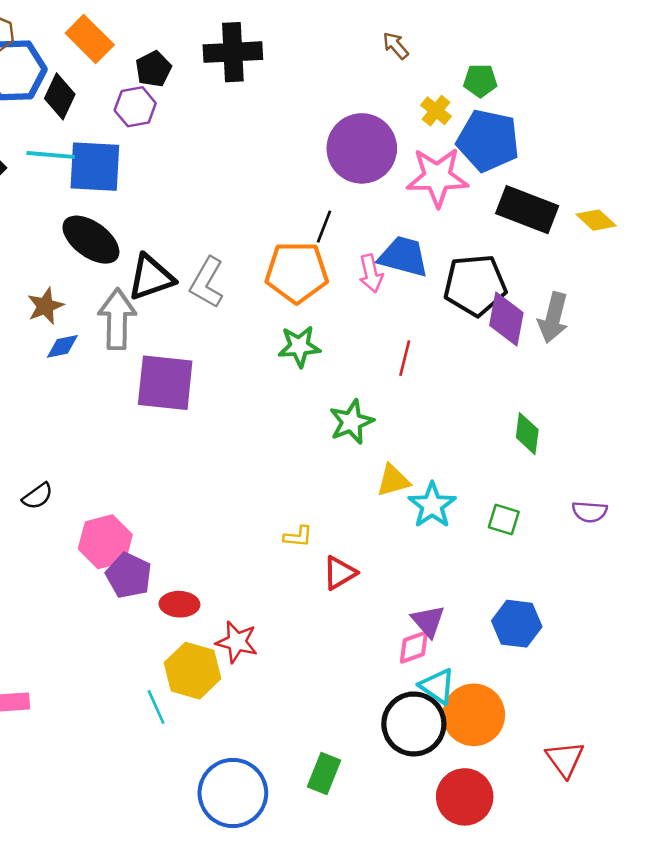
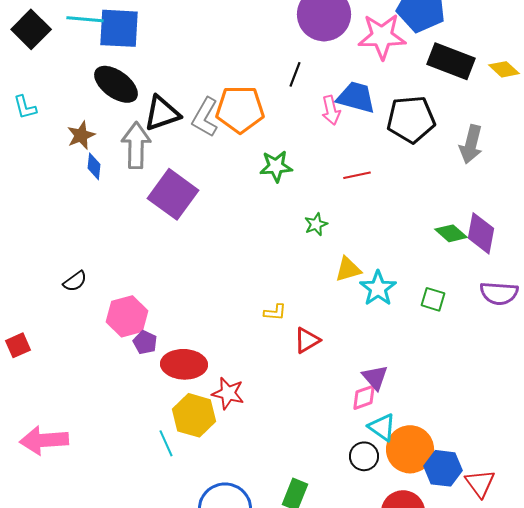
orange pentagon: (297, 272) -> (240, 109), moved
purple diamond: (506, 319) -> (481, 233), moved
blue diamond: (62, 346) -> (94, 166), turned -72
red line: (405, 358) -> (357, 175), turned 64
purple square: (165, 383) -> (173, 194), turned 30
green star: (351, 422) -> (316, 224), size x0.7
green diamond: (527, 434) -> (451, 233), turned -56
purple semicircle: (590, 512) -> (499, 293), size x1.4
purple pentagon: (129, 576) -> (145, 342), size x0.7
red ellipse: (179, 604) -> (184, 364), size x1.5
blue hexagon: (517, 624) -> (443, 468), moved
black circle: (414, 724) -> (364, 456), size x0.6

